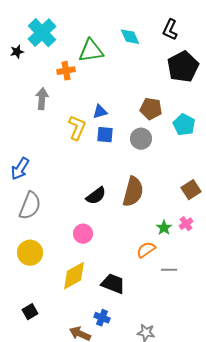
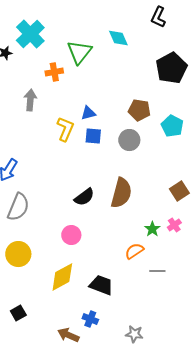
black L-shape: (170, 30) -> (158, 17), moved
green triangle: (91, 51) -> (79, 52), turned -44

